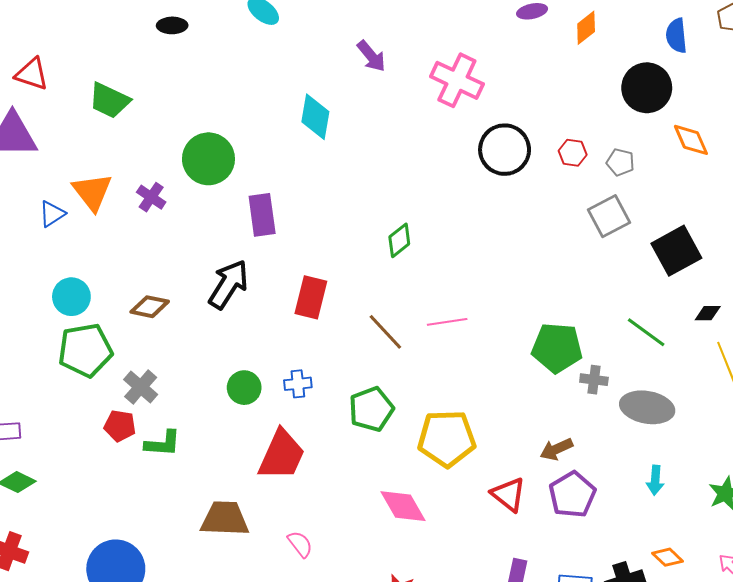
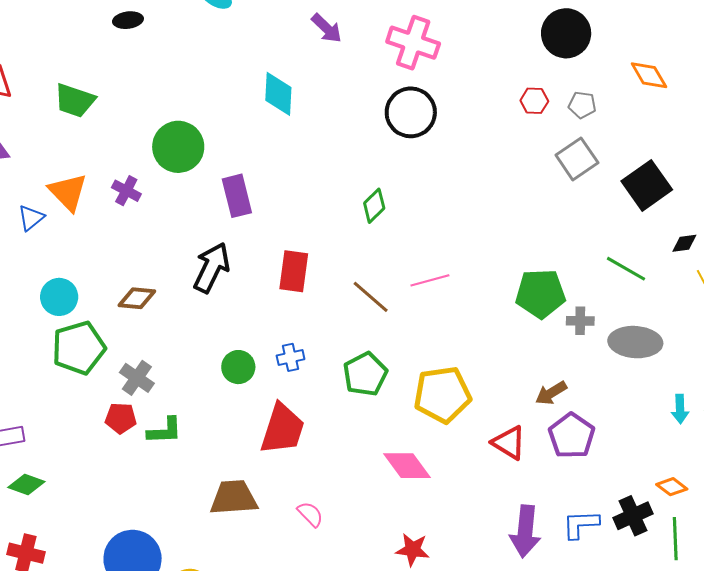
black circle: (647, 88) -> (566, 33), moved
black circle: (505, 150) -> (411, 112), moved
cyan arrow: (655, 480) -> (680, 409), moved

